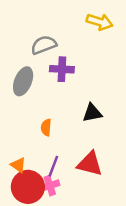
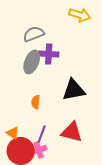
gray ellipse: (23, 81) -> (32, 62), moved
black triangle: (92, 113) -> (74, 90), size x1.4

